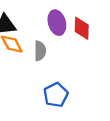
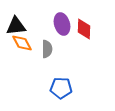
blue pentagon: (56, 95) -> (61, 88), turned 30

